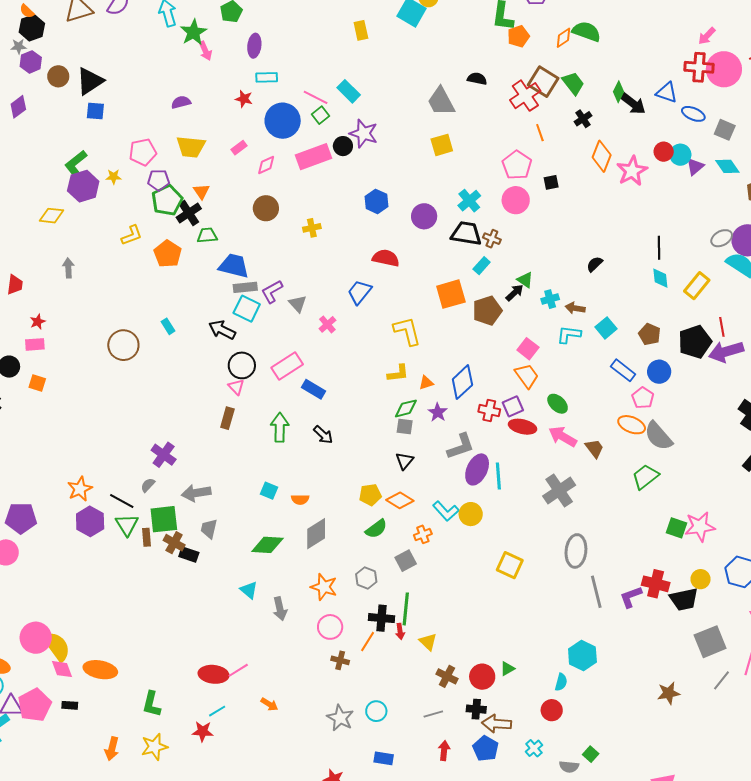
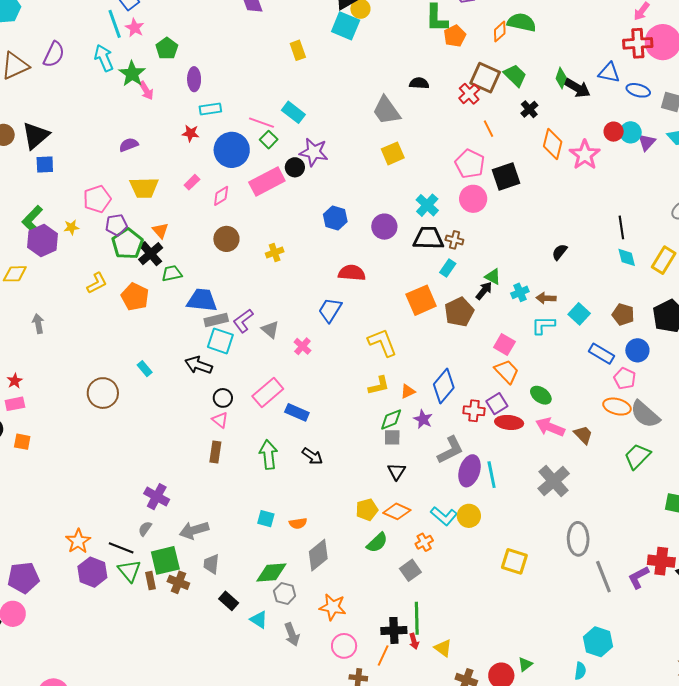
red cross: (525, 96) -> (469, 94), size x0.7
black square: (551, 182) -> (506, 176), size x1.8
black circle: (242, 365) -> (223, 398), size x0.7
black rectangle: (189, 554) -> (229, 601), moved, turned 30
gray hexagon: (366, 578) -> (285, 593), moved

